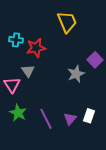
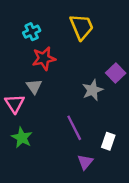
cyan cross: (16, 40) -> (32, 32), moved, turned -32
purple line: (46, 119) -> (74, 128), moved
purple triangle: (70, 119) -> (85, 162), moved

